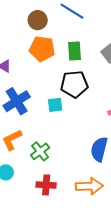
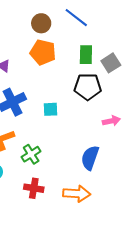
green rectangle: (74, 51) -> (86, 55), moved
black pentagon: (74, 84) -> (88, 87), moved

